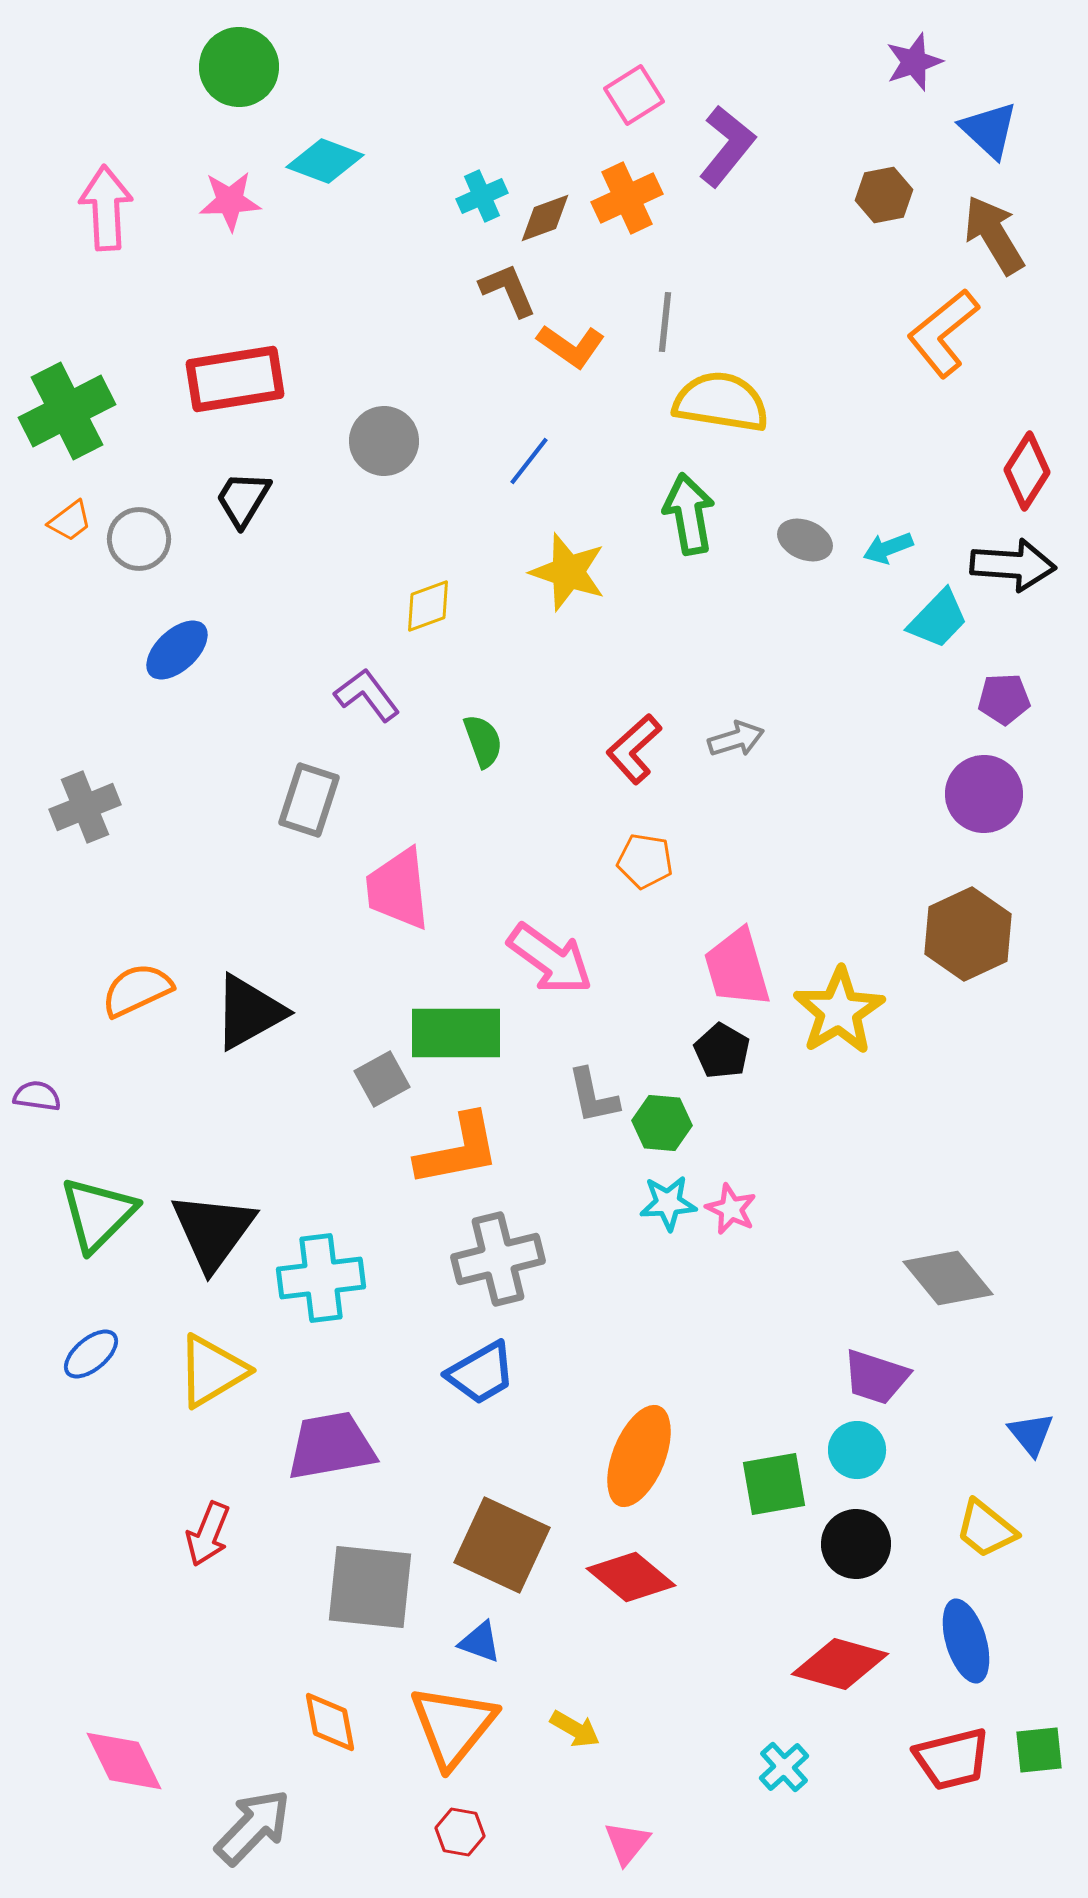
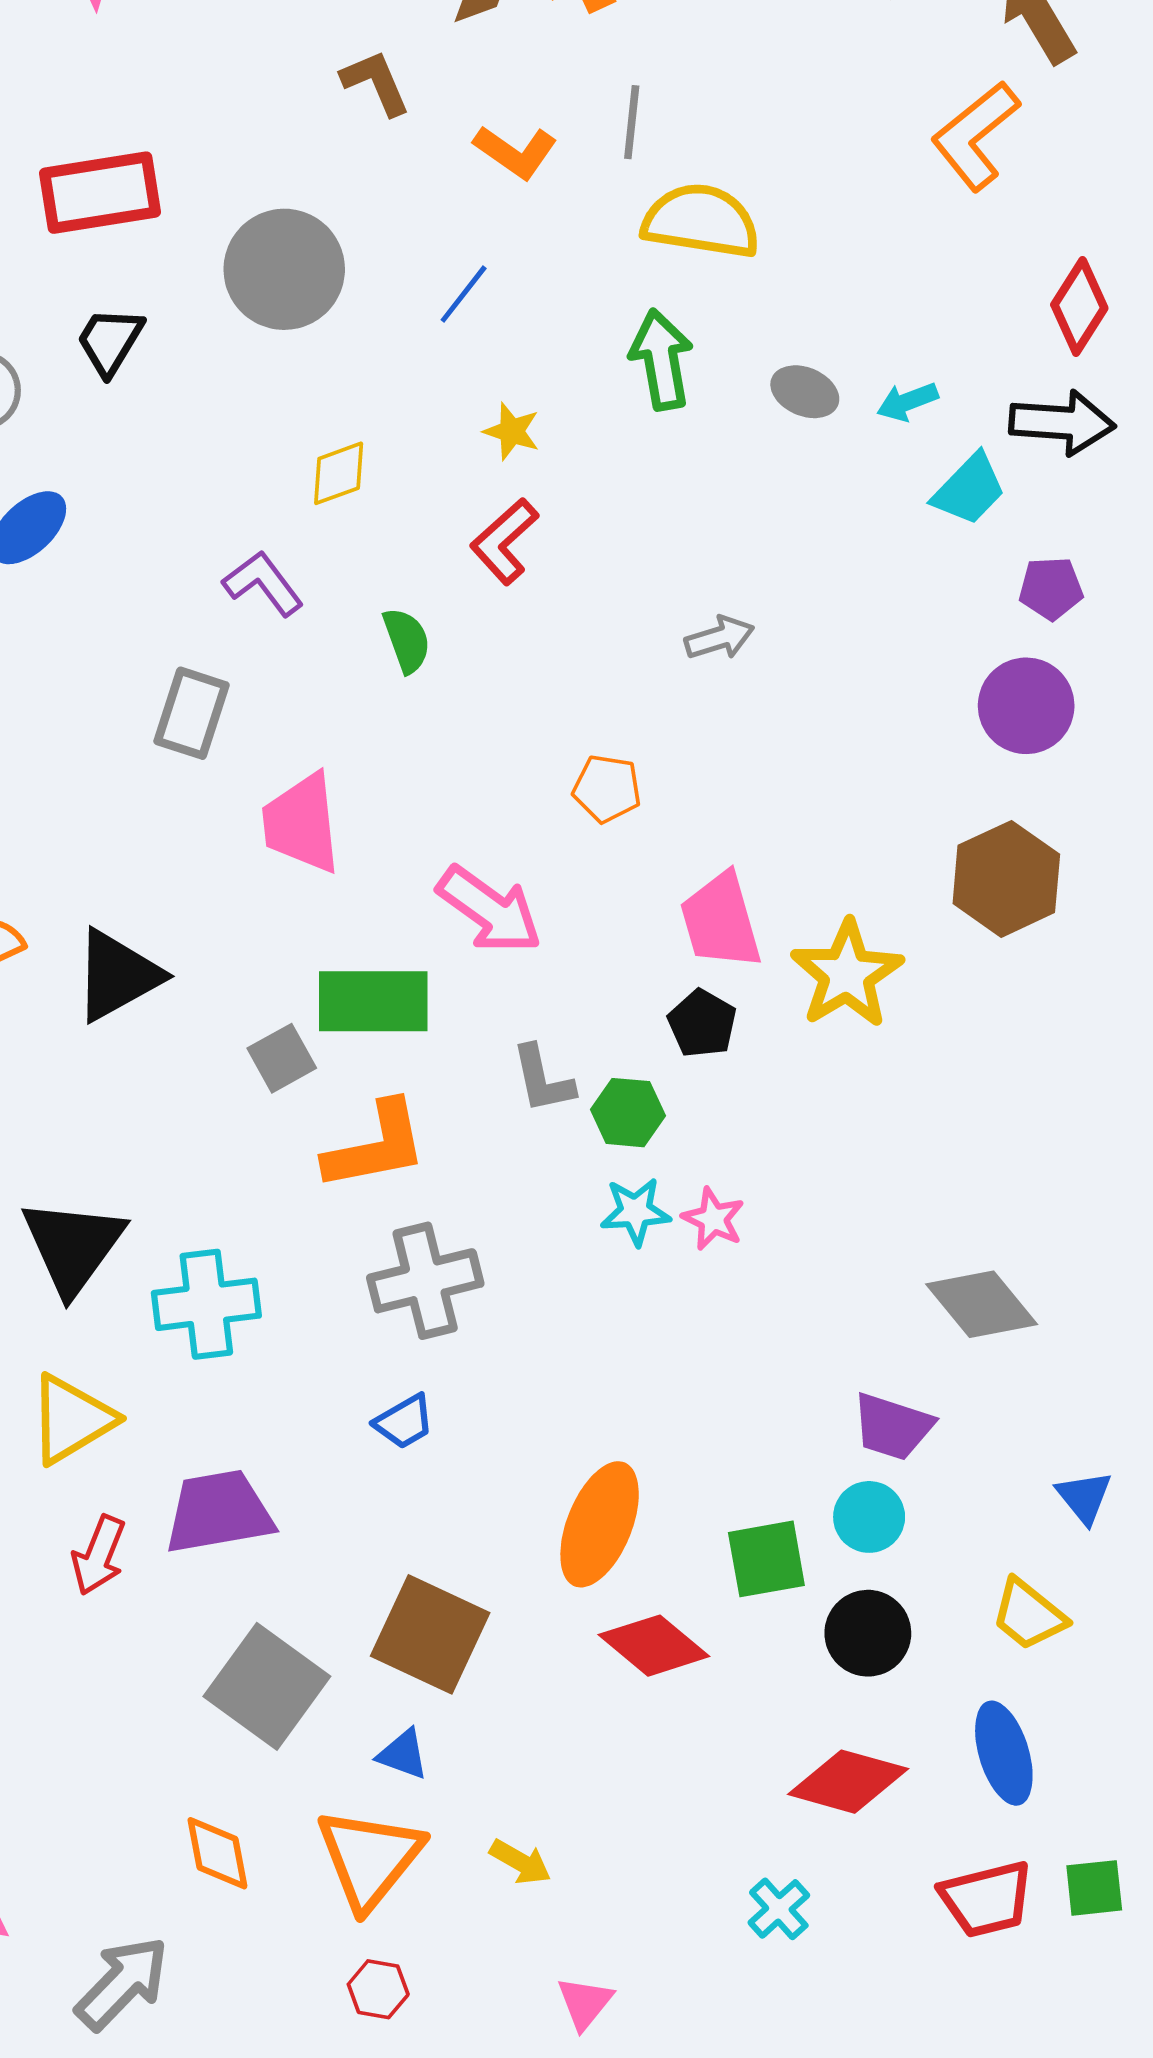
brown L-shape: (508, 290) -> (376, 83), moved
gray circle: (384, 441) -> (284, 269), size x1.4
yellow star: (568, 572) -> (512, 431), size x0.6
red L-shape: (634, 749) -> (504, 541), moved
blue trapezoid: (481, 1373) -> (404, 1422), size x0.7
red arrow: (208, 1534) -> (99, 1555), moved
red diamond: (631, 1577) -> (654, 1646), moved
gray square: (370, 1587) -> (267, 1686), turned 30

